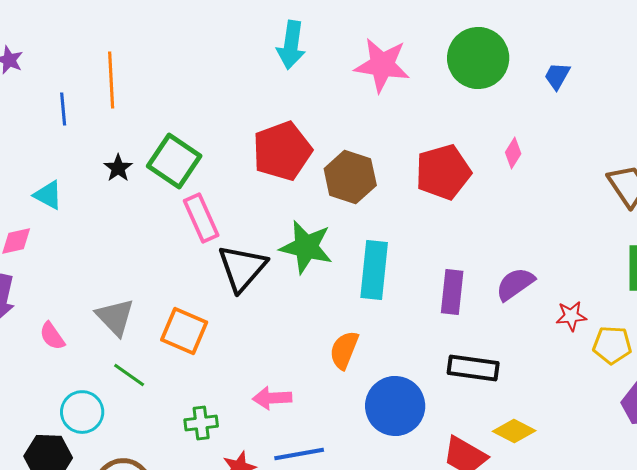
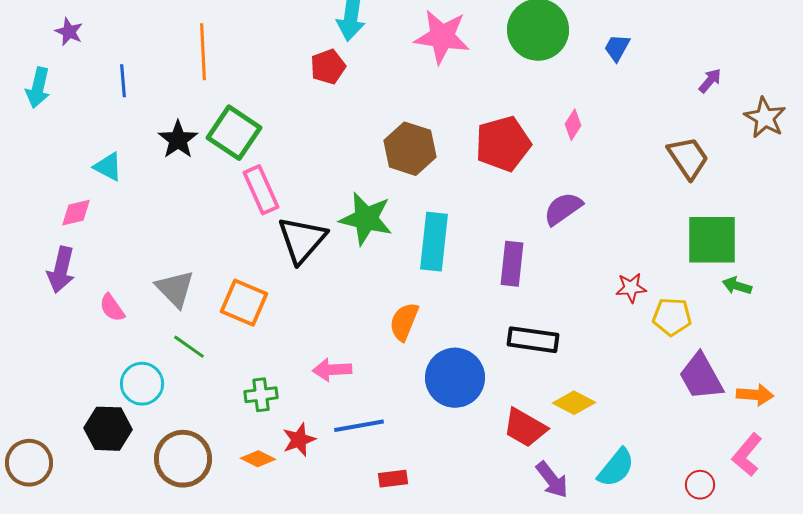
orange line: (111, 80) -> (203, 52), moved
red pentagon: (282, 151) -> (328, 67), moved, size x0.6
black star: (118, 168) -> (178, 140), size x1.4
purple semicircle: (515, 284) -> (563, 209), moved

